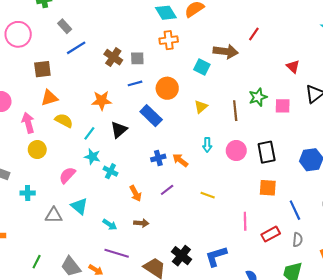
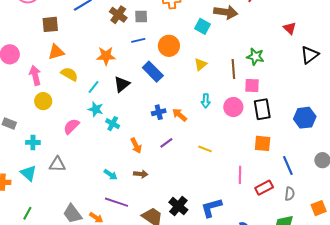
green star: (258, 97) -> (255, 57), turned 30
pink square: (283, 106) -> (252, 85), moved
cyan triangle: (79, 206) -> (28, 173), moved
green line: (37, 262) -> (27, 213), moved

